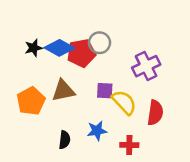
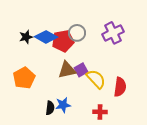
purple cross: (146, 66) -> (113, 33), moved
brown triangle: (63, 91) -> (67, 70), moved
purple square: (105, 91) -> (81, 70), turned -32
blue star: (97, 131) -> (63, 105), moved

